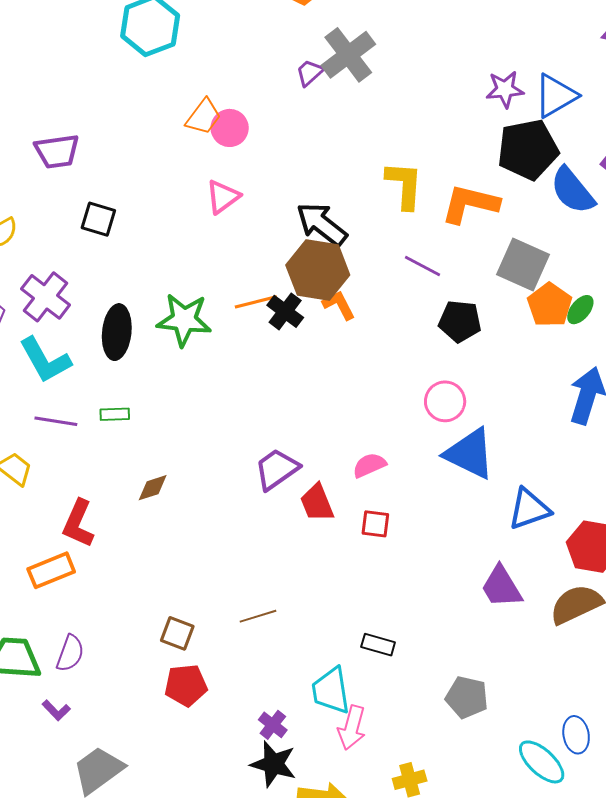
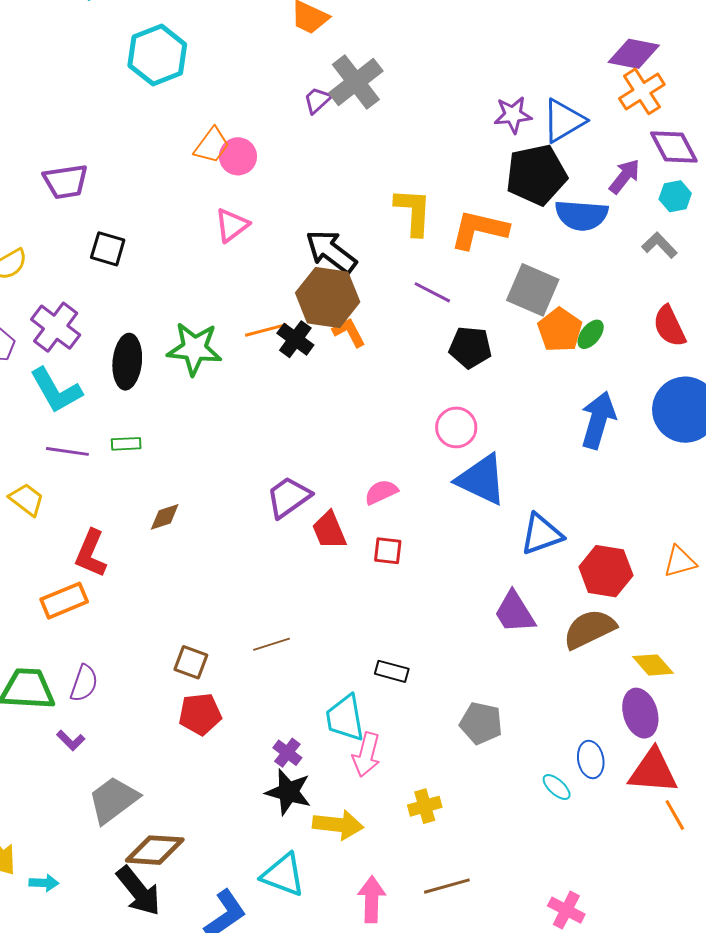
blue semicircle: (573, 190) -> (581, 215), turned -46
cyan ellipse: (542, 762) -> (557, 787), size x0.6

